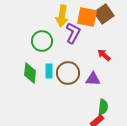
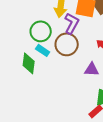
cyan rectangle: (49, 71) -> (43, 50), moved, turned -56
brown circle: (68, 73) -> (67, 44), moved

